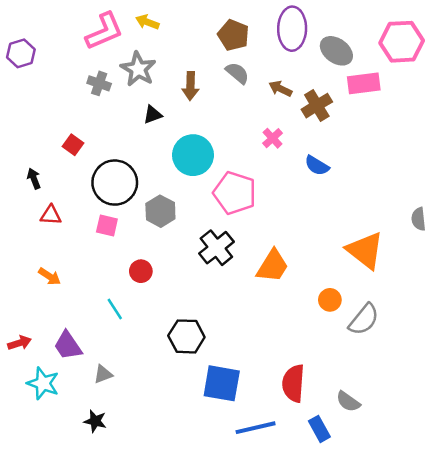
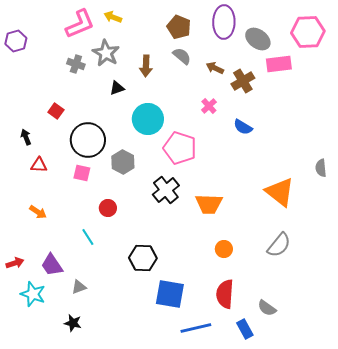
orange trapezoid: (273, 266) -> (209, 204), turned 60
orange circle: (330, 300) -> (224, 249), moved

